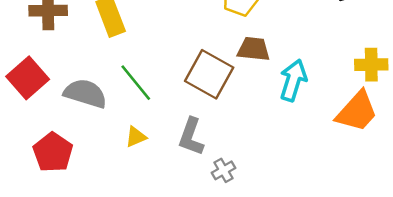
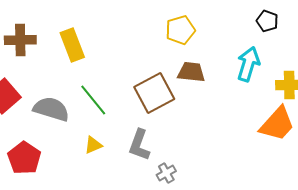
brown square: (209, 74) -> (154, 93), turned 33
cyan arrow: (293, 80) -> (248, 64), moved

